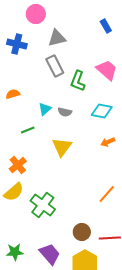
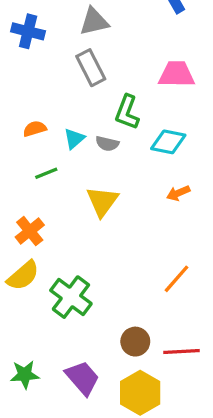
pink trapezoid: (107, 70) -> (177, 74), turned -40
green L-shape: (78, 81) -> (127, 112), moved
orange semicircle: (13, 94) -> (35, 129), moved

